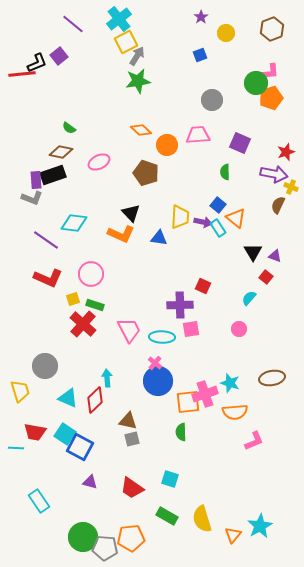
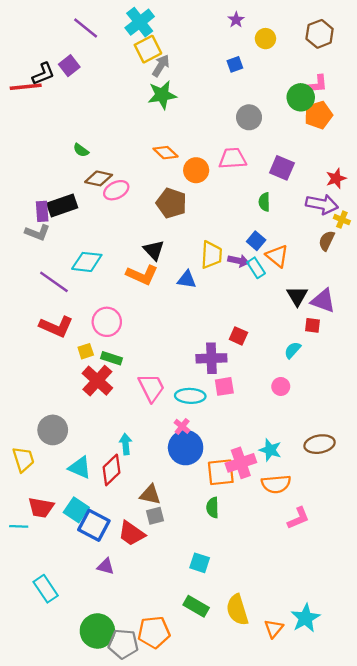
brown diamond: (61, 152) -> (99, 178), moved
purple triangle: (275, 256) -> (323, 301), size x1.6
red square: (266, 277) -> (312, 325), turned -32
red trapezoid: (132, 488) -> (131, 533), moved

